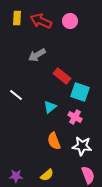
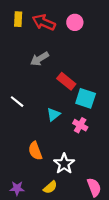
orange semicircle: (54, 141) -> (35, 151), moved
white star: (82, 146) -> (64, 164), moved, turned 30

